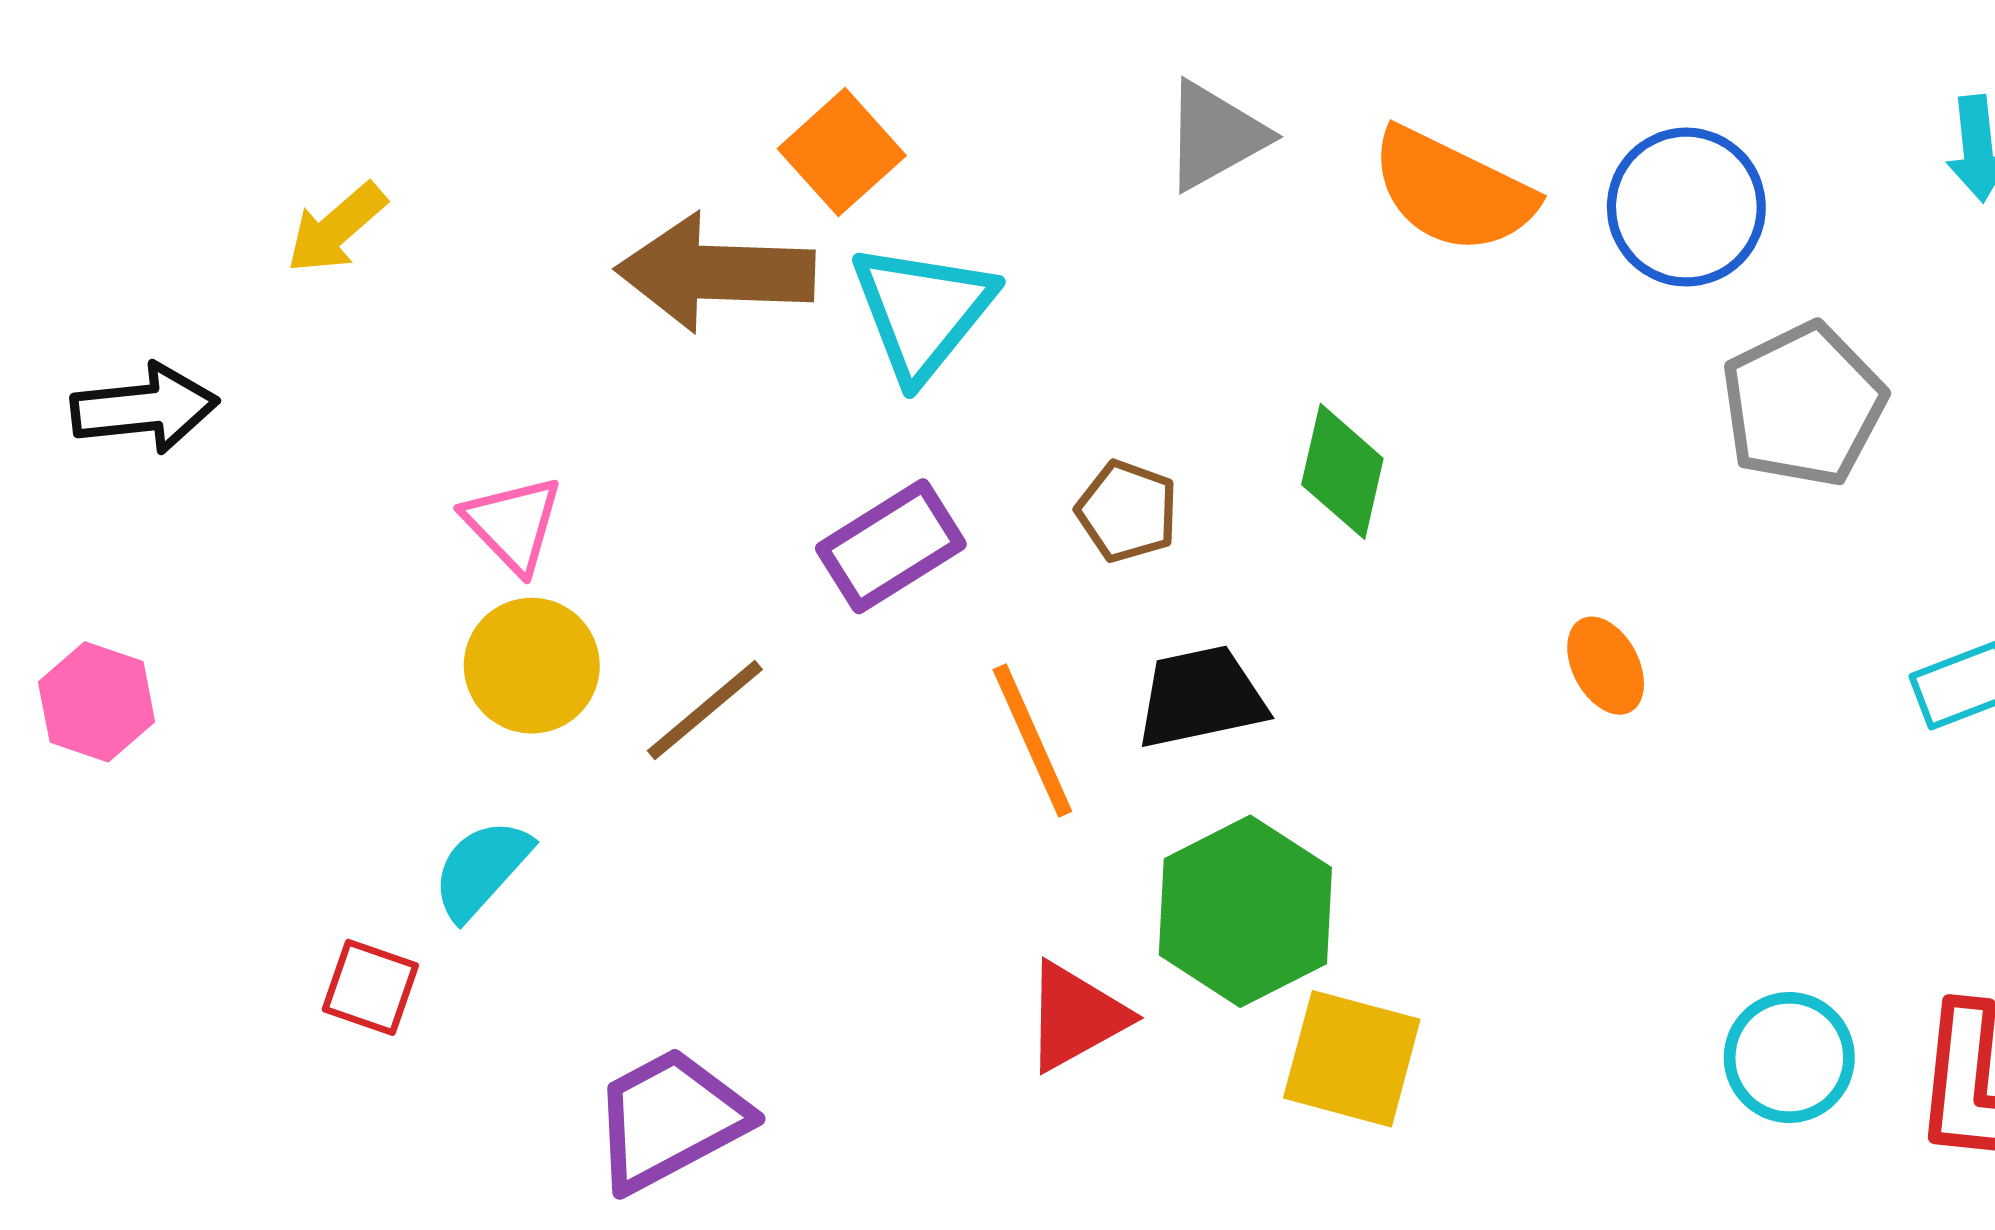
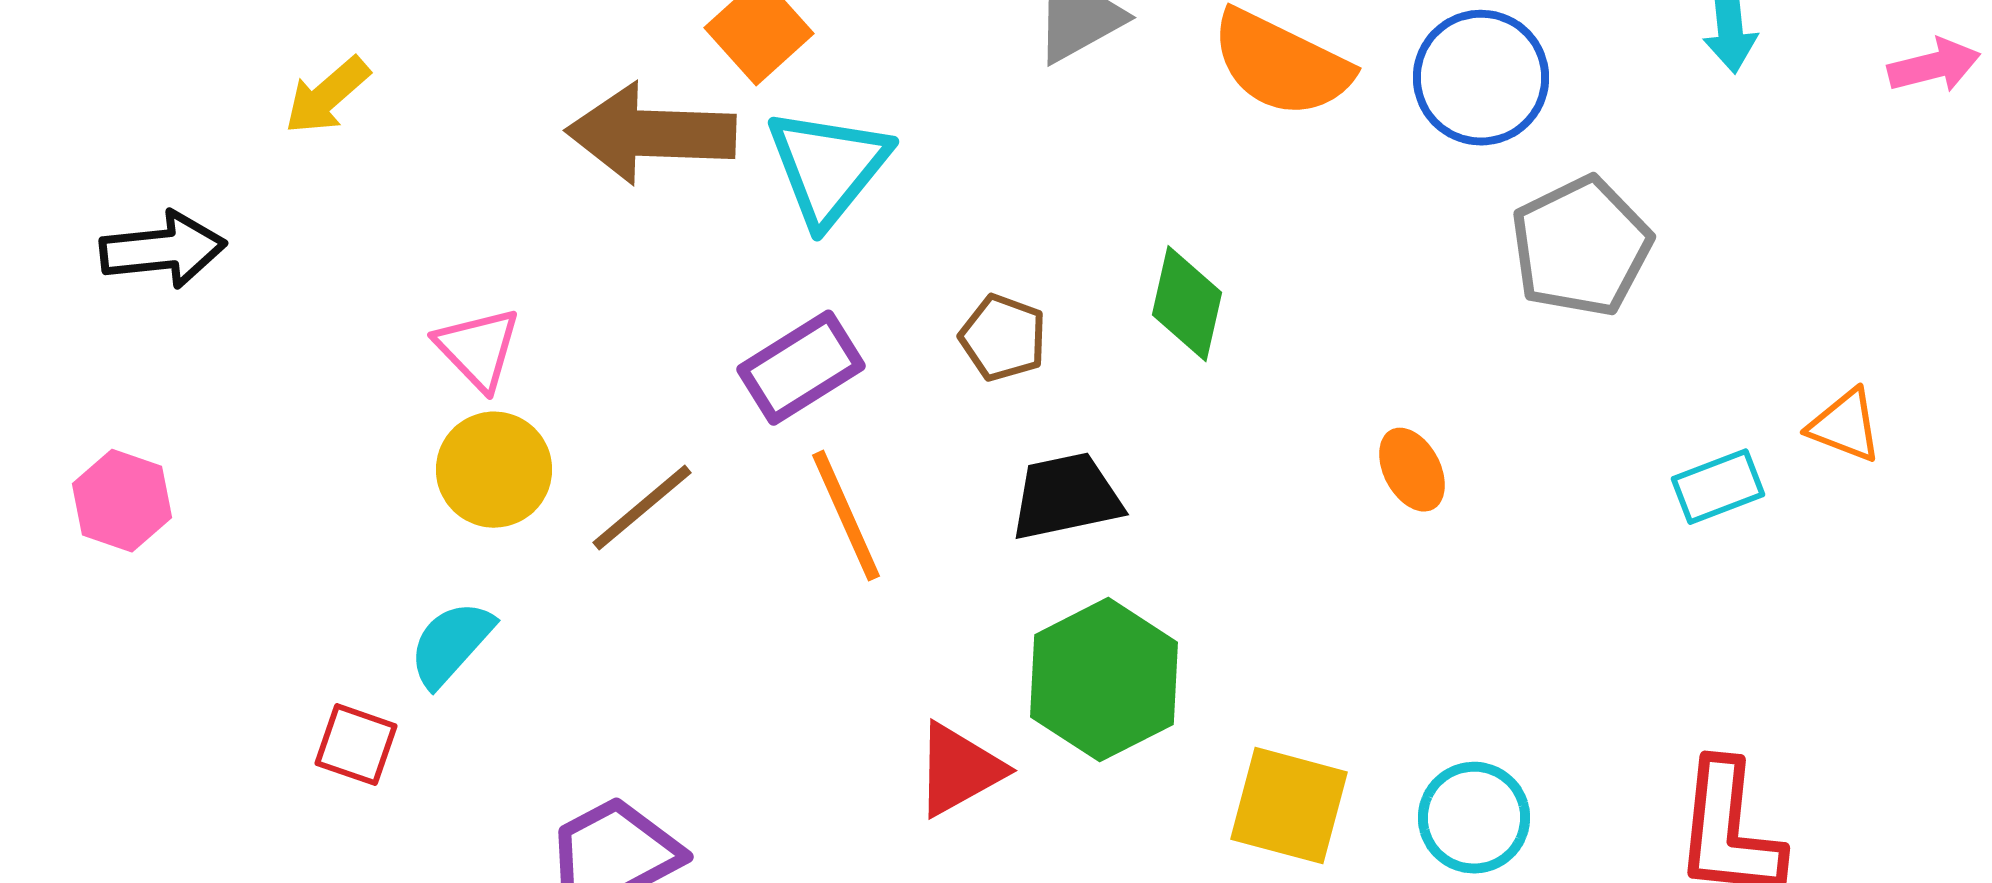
orange line: (1032, 740) -> (846, 516), moved
cyan circle: (1789, 1058) -> (1474, 818), moved
yellow square: (1352, 1059) -> (1289, 806), moved

